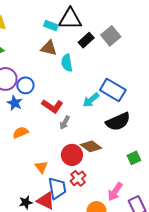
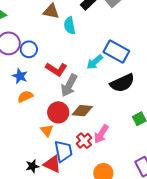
blue star: (15, 103) -> (20, 76), moved
gray arrow: (65, 123) -> (69, 85), size x1.6
brown diamond: (91, 146) -> (82, 111), moved, turned -30
red circle: (72, 155) -> (58, 112), moved
pink arrow: (115, 192) -> (101, 134), moved

